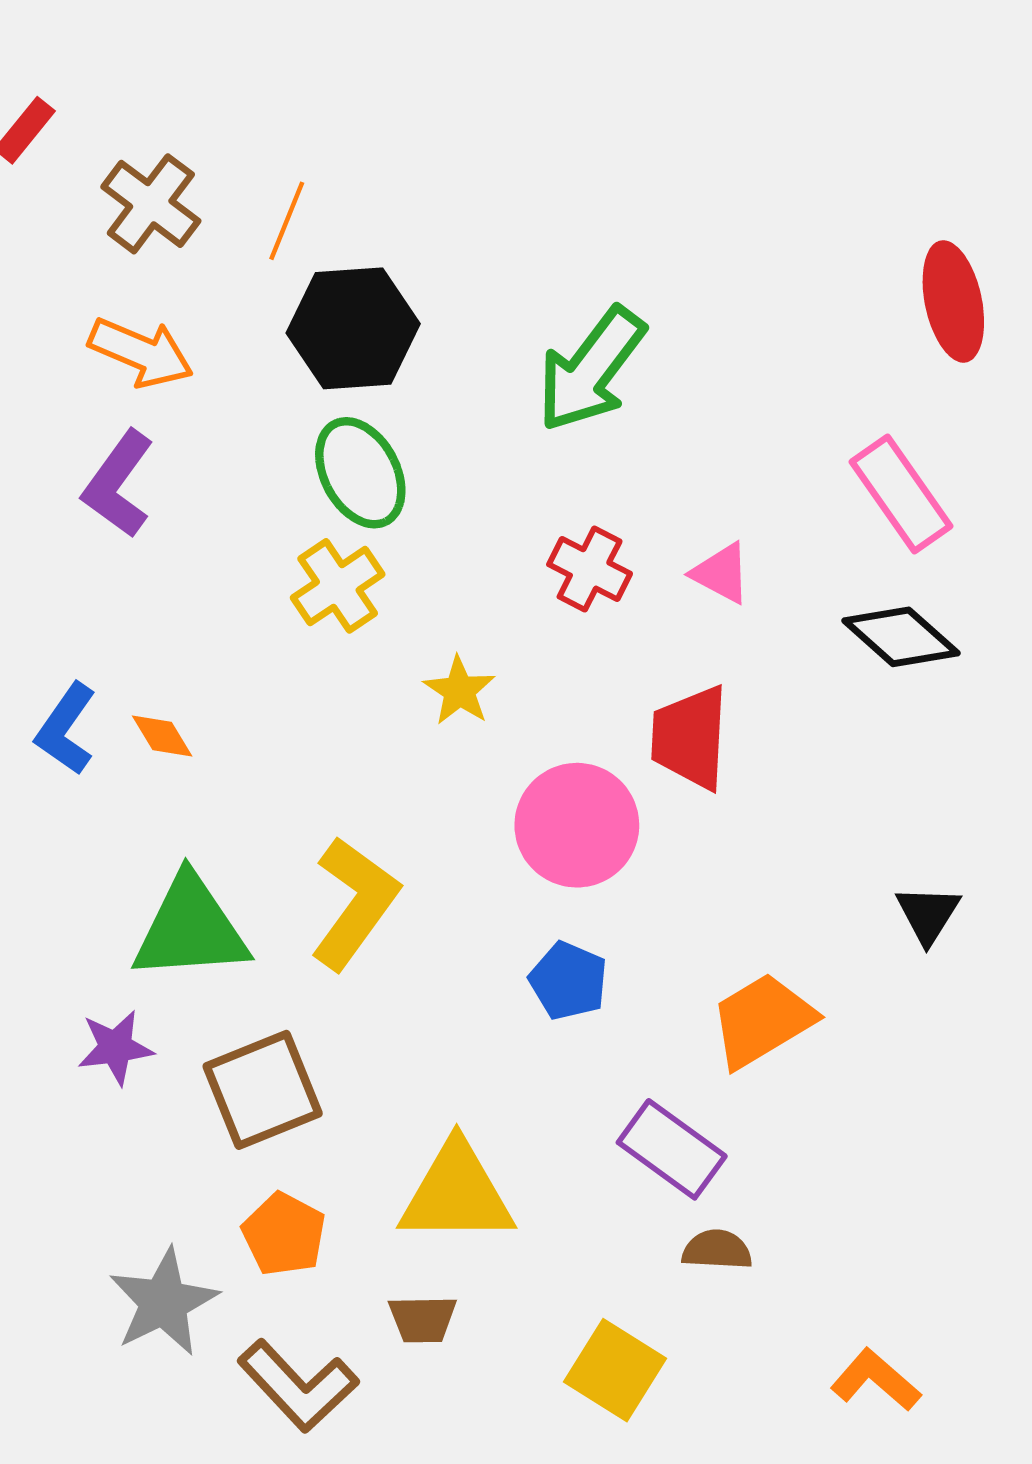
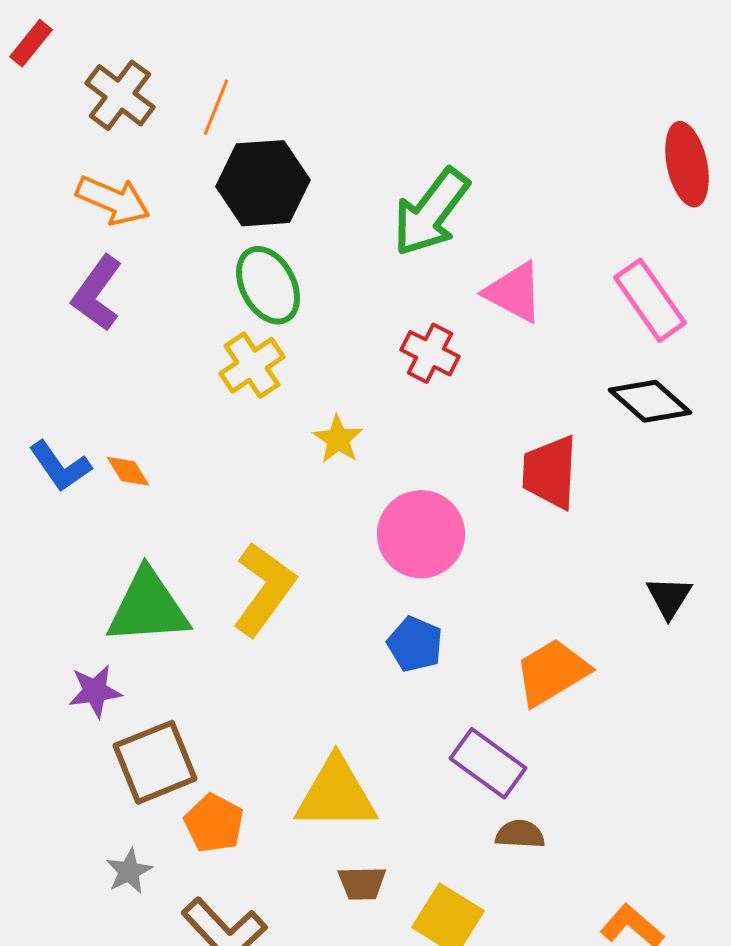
pink triangle: (721, 573) -> (514, 292), moved, size x1.4
blue L-shape: (66, 729) -> (60, 466), turned -70
red trapezoid: (690, 737) -> (550, 472), moved
brown square: (263, 1090) -> (155, 762), moved
gray star: (164, 1302) -> (129, 871), size x0.6
brown trapezoid: (423, 1319) -> (362, 883), moved

